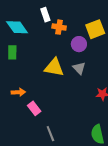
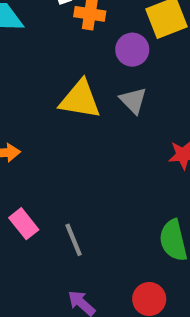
pink rectangle: (34, 108) -> (24, 224), moved

